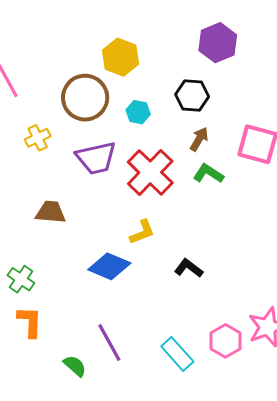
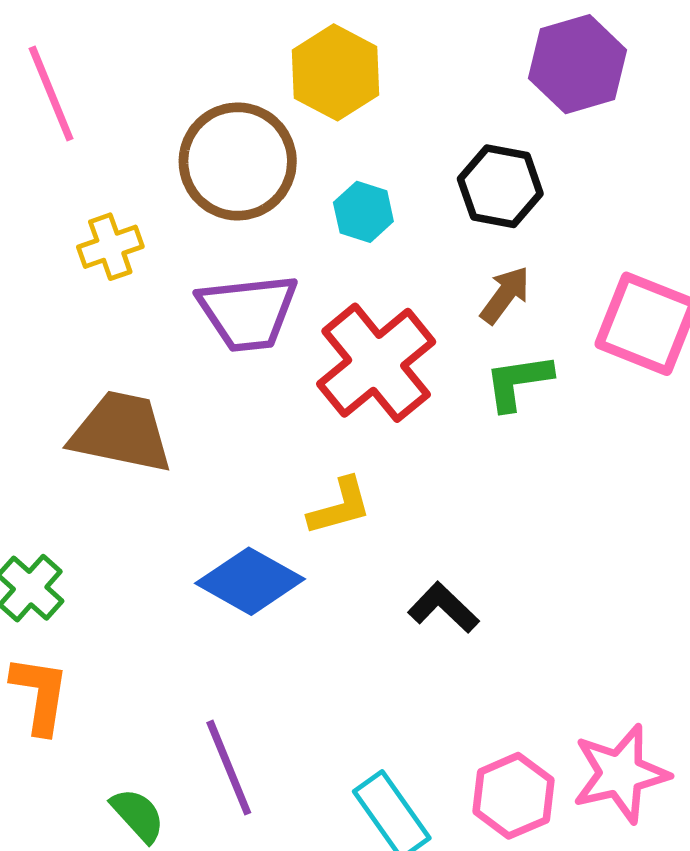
green L-shape: (208, 174) -> (518, 382), turned -48
brown trapezoid: (51, 212) -> (121, 432), size x1.4

